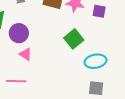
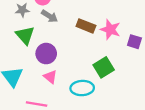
cyan ellipse: (95, 61) -> (82, 88), moved

